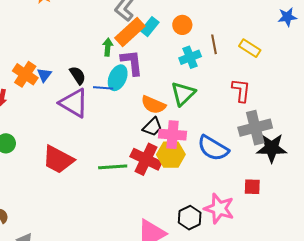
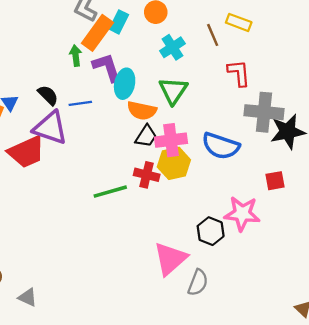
brown line: (214, 44) -> (213, 35), moved
cyan ellipse: (118, 78) -> (125, 84), moved
gray cross: (255, 128) -> (264, 112), turned 32
red trapezoid: (58, 159) -> (26, 152), moved, turned -40
red cross: (146, 159) -> (147, 175), size x0.7

